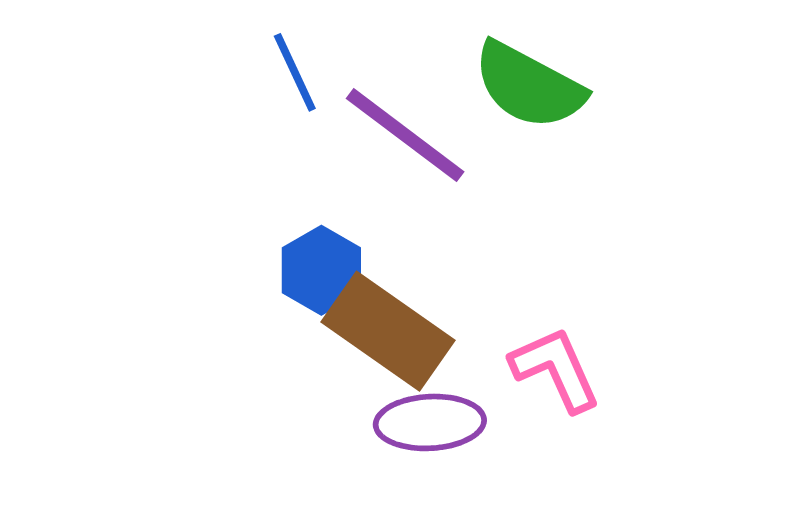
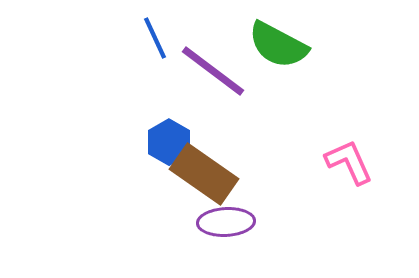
pink L-shape: (555, 369) -> (349, 162), moved

